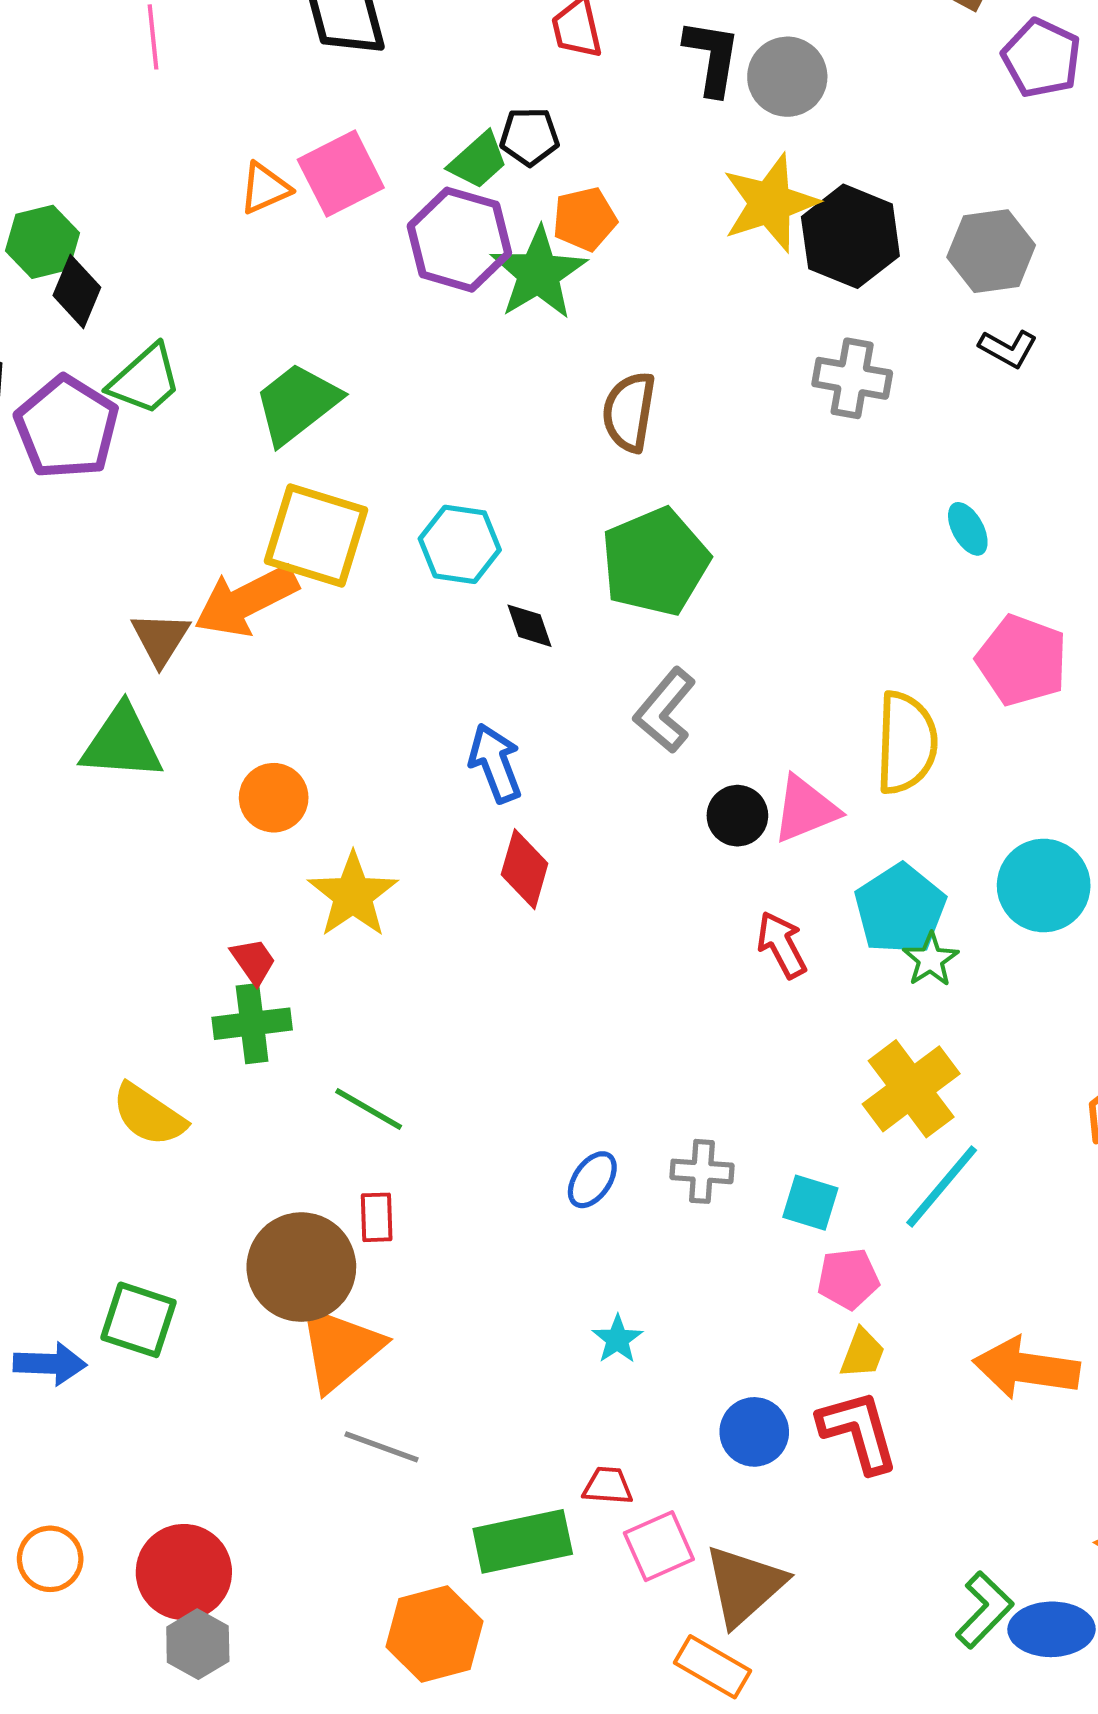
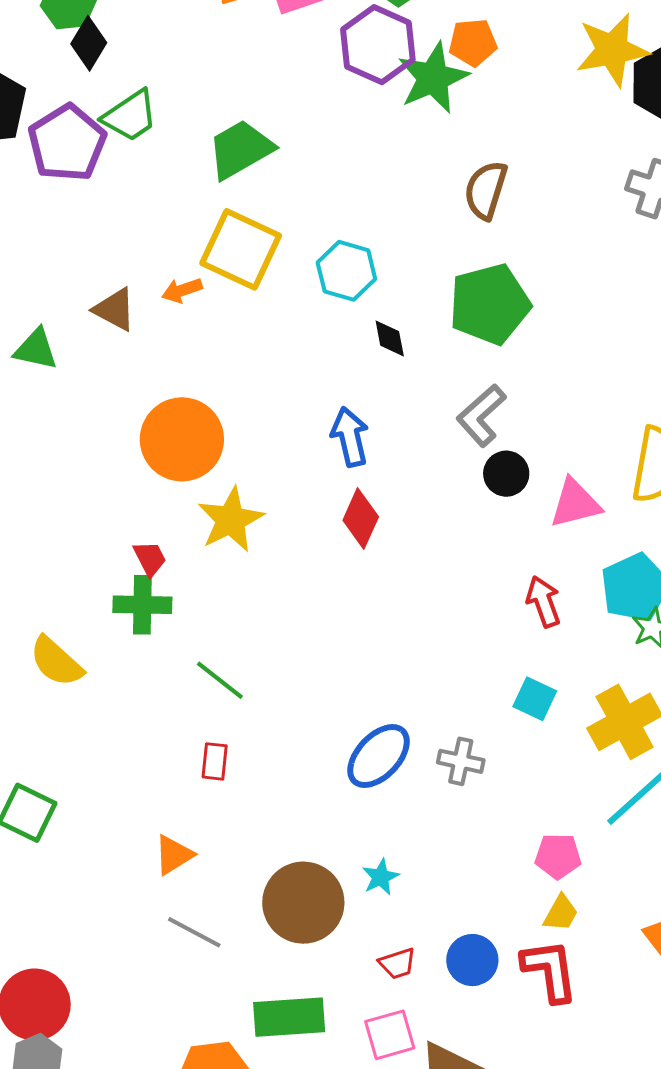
orange arrow: (246, 601) -> (182, 290), size x0.5
brown triangle: (161, 639) -> (115, 310), turned -42
green triangle: (122, 743) -> (36, 349), moved, size x0.7
orange circle: (274, 798) -> (182, 439), size x1.6
black circle: (737, 816) -> (506, 474), moved
blue ellipse: (592, 1180) -> (379, 756), size x1.6
cyan square: (810, 1203) -> (535, 699), moved
brown circle: (301, 1267) -> (303, 903), moved
orange triangle: (340, 1348) -> (174, 855), size x0.6
red trapezoid: (608, 1486) -> (397, 964), moved, turned 150

